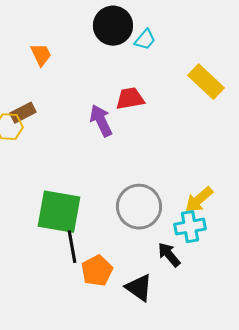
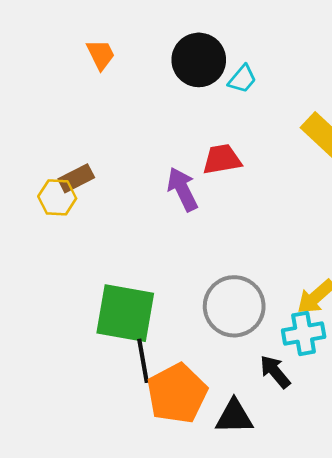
orange trapezoid: (41, 55) -> (101, 54), moved
orange pentagon: (97, 271) -> (177, 393), size x1.4
black triangle: (139, 288) -> (234, 417), turned -36

